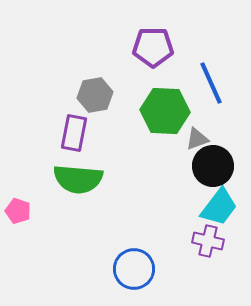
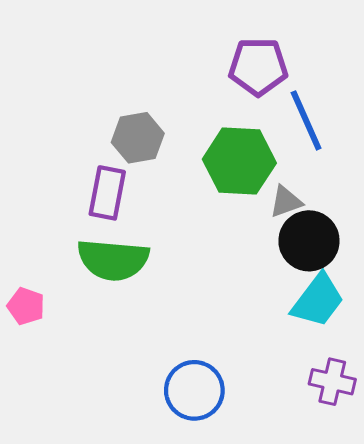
purple pentagon: (153, 47) -> (258, 67), moved
purple cross: (208, 241) -> (332, 382), moved

